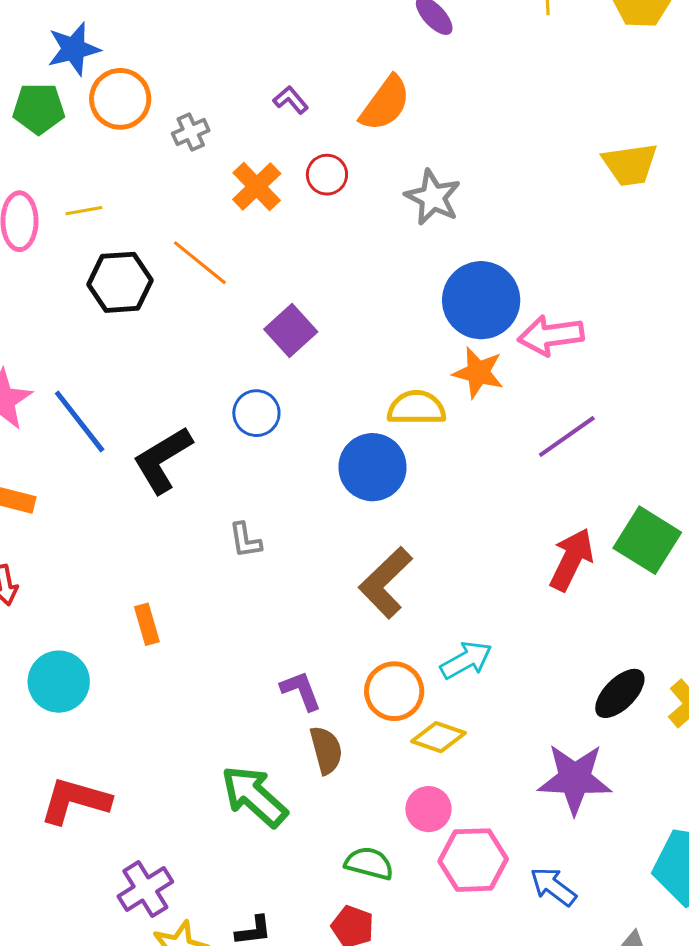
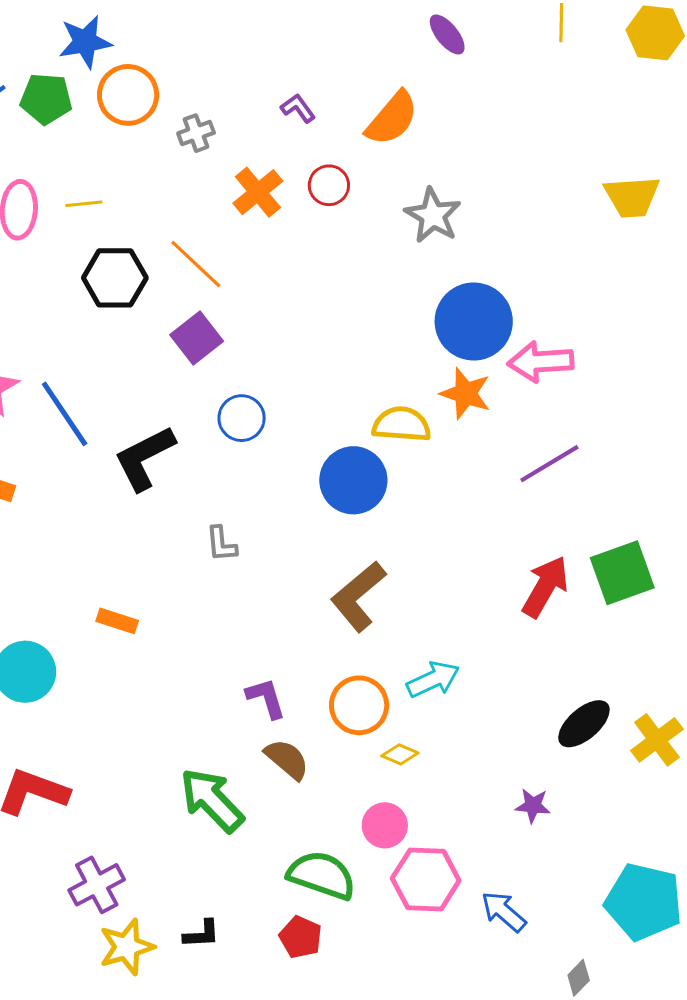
purple square: (291, 331) -> (197, 338), moved
green square: (647, 540) -> (622, 573), turned 34
orange rectangle: (147, 624) -> (117, 621), turned -60
yellow diamond: (438, 737) -> (400, 754), size x0.7
brown semicircle: (326, 750) -> (287, 759), turned -39
purple star: (575, 779) -> (533, 806), size x0.5
green semicircle: (369, 863) -> (322, 875), size x1.4

